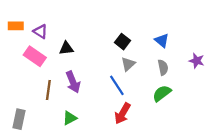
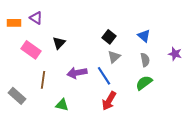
purple triangle: (40, 31) -> (36, 18), moved
black triangle: (66, 48) -> (59, 43), turned -40
purple arrow: (73, 82) -> (77, 73), moved, turned 102
green triangle: (70, 118) -> (62, 105), turned 40
gray rectangle: (19, 119) -> (17, 96), moved, turned -60

